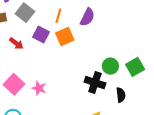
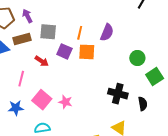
gray square: (25, 13) -> (48, 32), turned -30
orange square: (65, 36) -> (87, 52), turned 30
green circle: (110, 66) -> (137, 58), moved

